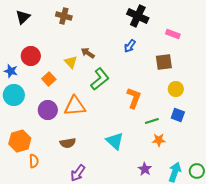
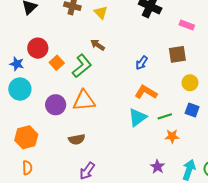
blue arrow: (130, 46) -> (142, 63), moved
yellow triangle: (71, 62) -> (101, 12), moved
orange square: (49, 79) -> (57, 63), moved
green L-shape: (100, 79) -> (82, 66), moved
orange L-shape: (134, 98) -> (146, 92), turned -80
cyan triangle: (115, 141) -> (137, 117), moved, turned 42
orange semicircle: (34, 161) -> (27, 168), moved

